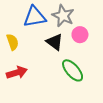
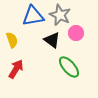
red arrow: (17, 73) -> (16, 69), turned -42

